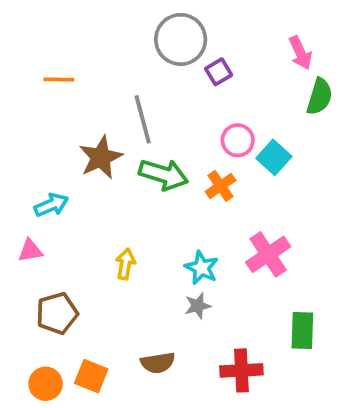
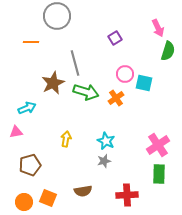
gray circle: (181, 39) -> (57, 16), moved
cyan square: (274, 157) -> (144, 83), turned -30
pink cross: (268, 254) -> (158, 145), moved

